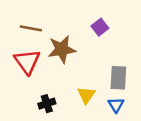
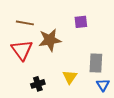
purple square: (100, 27) -> (81, 22), turned 32
blue triangle: (116, 105) -> (103, 85), moved

